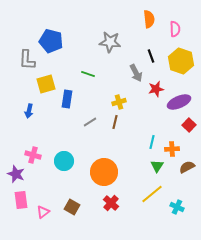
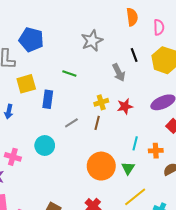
gray star: (110, 42) -> (92, 41), turned -30
red star: (156, 89) -> (125, 106), moved
cyan circle: (64, 161) -> (45, 146), moved
green triangle: (157, 166) -> (128, 168), moved
orange circle: (104, 172) -> (101, 166), moved

